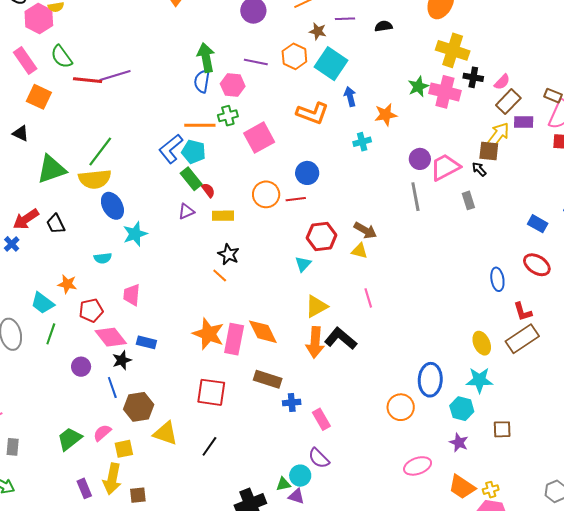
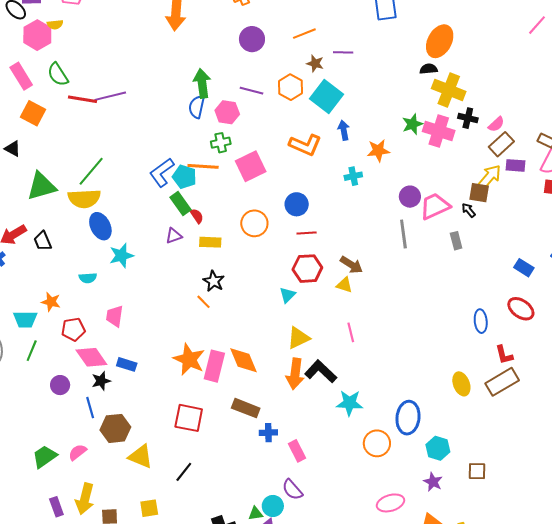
black semicircle: (383, 26) -> (429, 69), moved
orange line: (200, 125) -> (203, 166), moved
red line: (296, 199) -> (307, 233), moved
cyan trapezoid: (43, 303) -> (25, 319), turned -40
cyan star: (479, 380) -> (349, 403), moved
yellow square: (124, 449) -> (149, 508), moved

